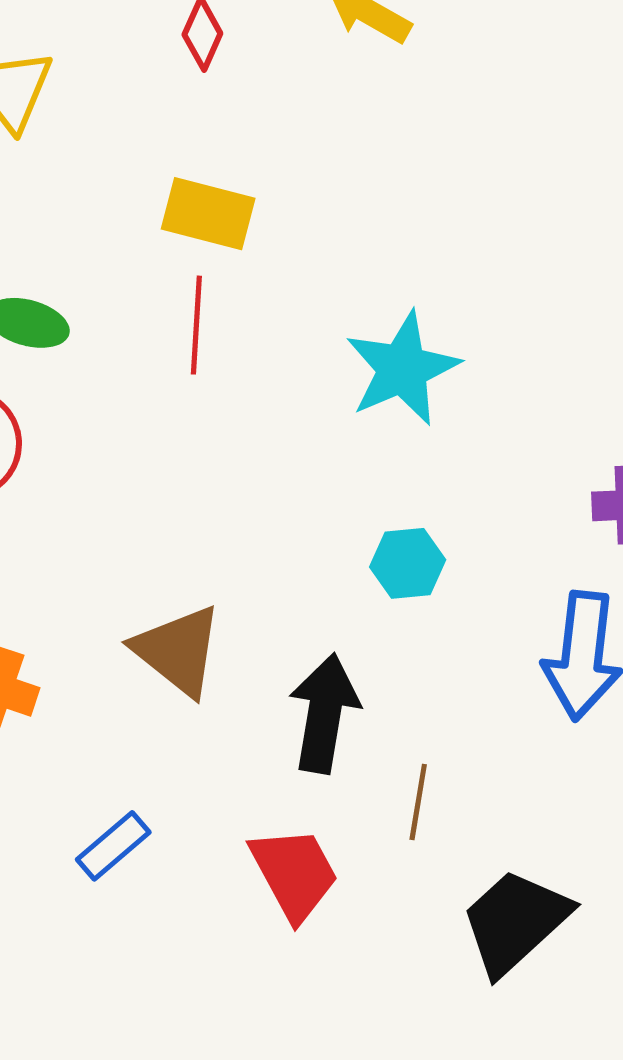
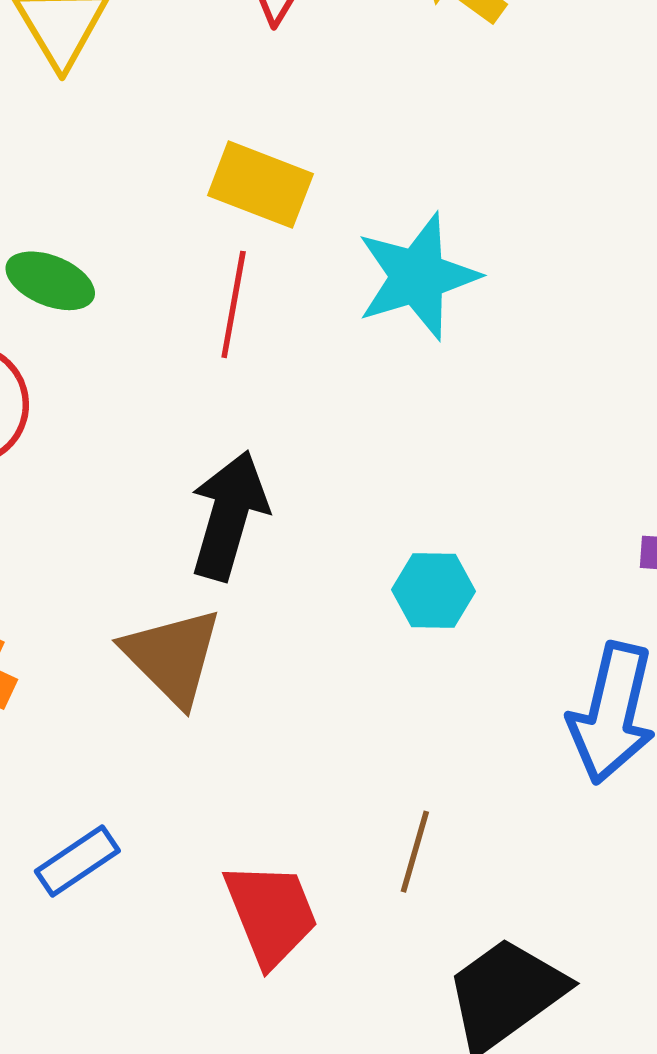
cyan star: (402, 369) -> (418, 276), moved
black arrow: (324, 713) -> (229, 515), moved

